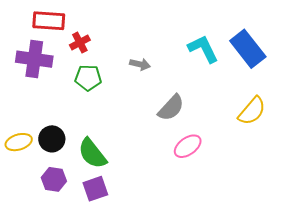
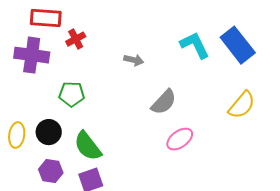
green pentagon: (88, 78) -> (72, 94), moved
yellow ellipse: (19, 142) -> (17, 135), turned -65

